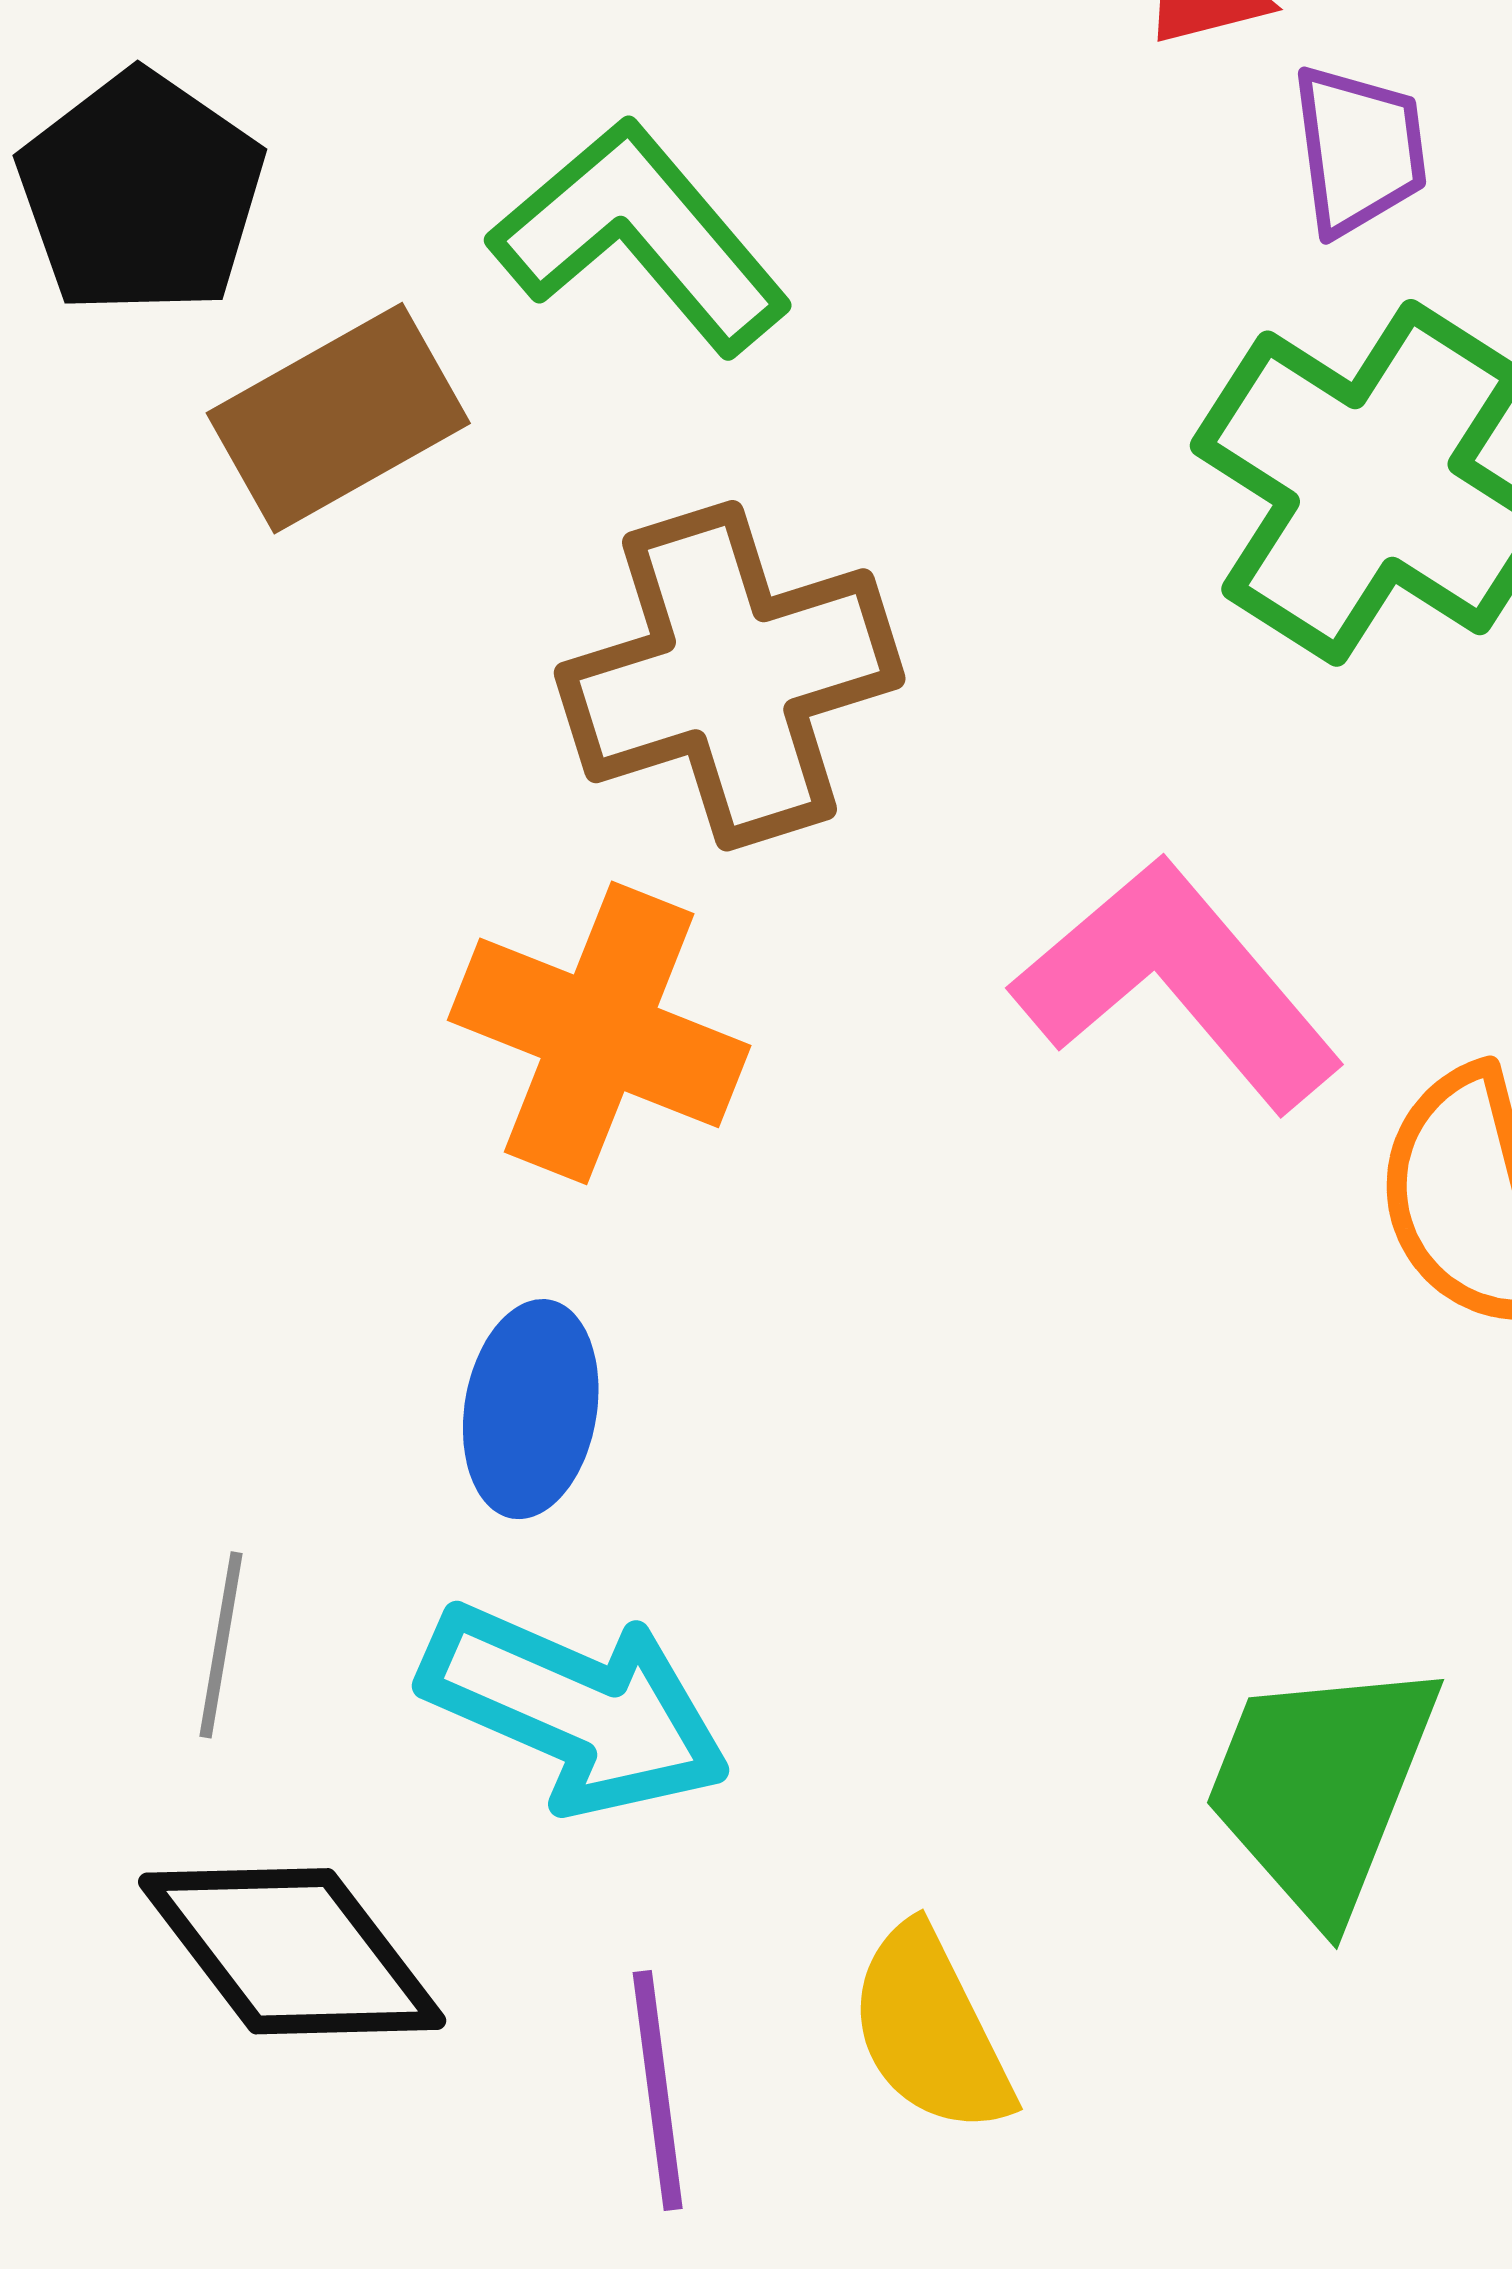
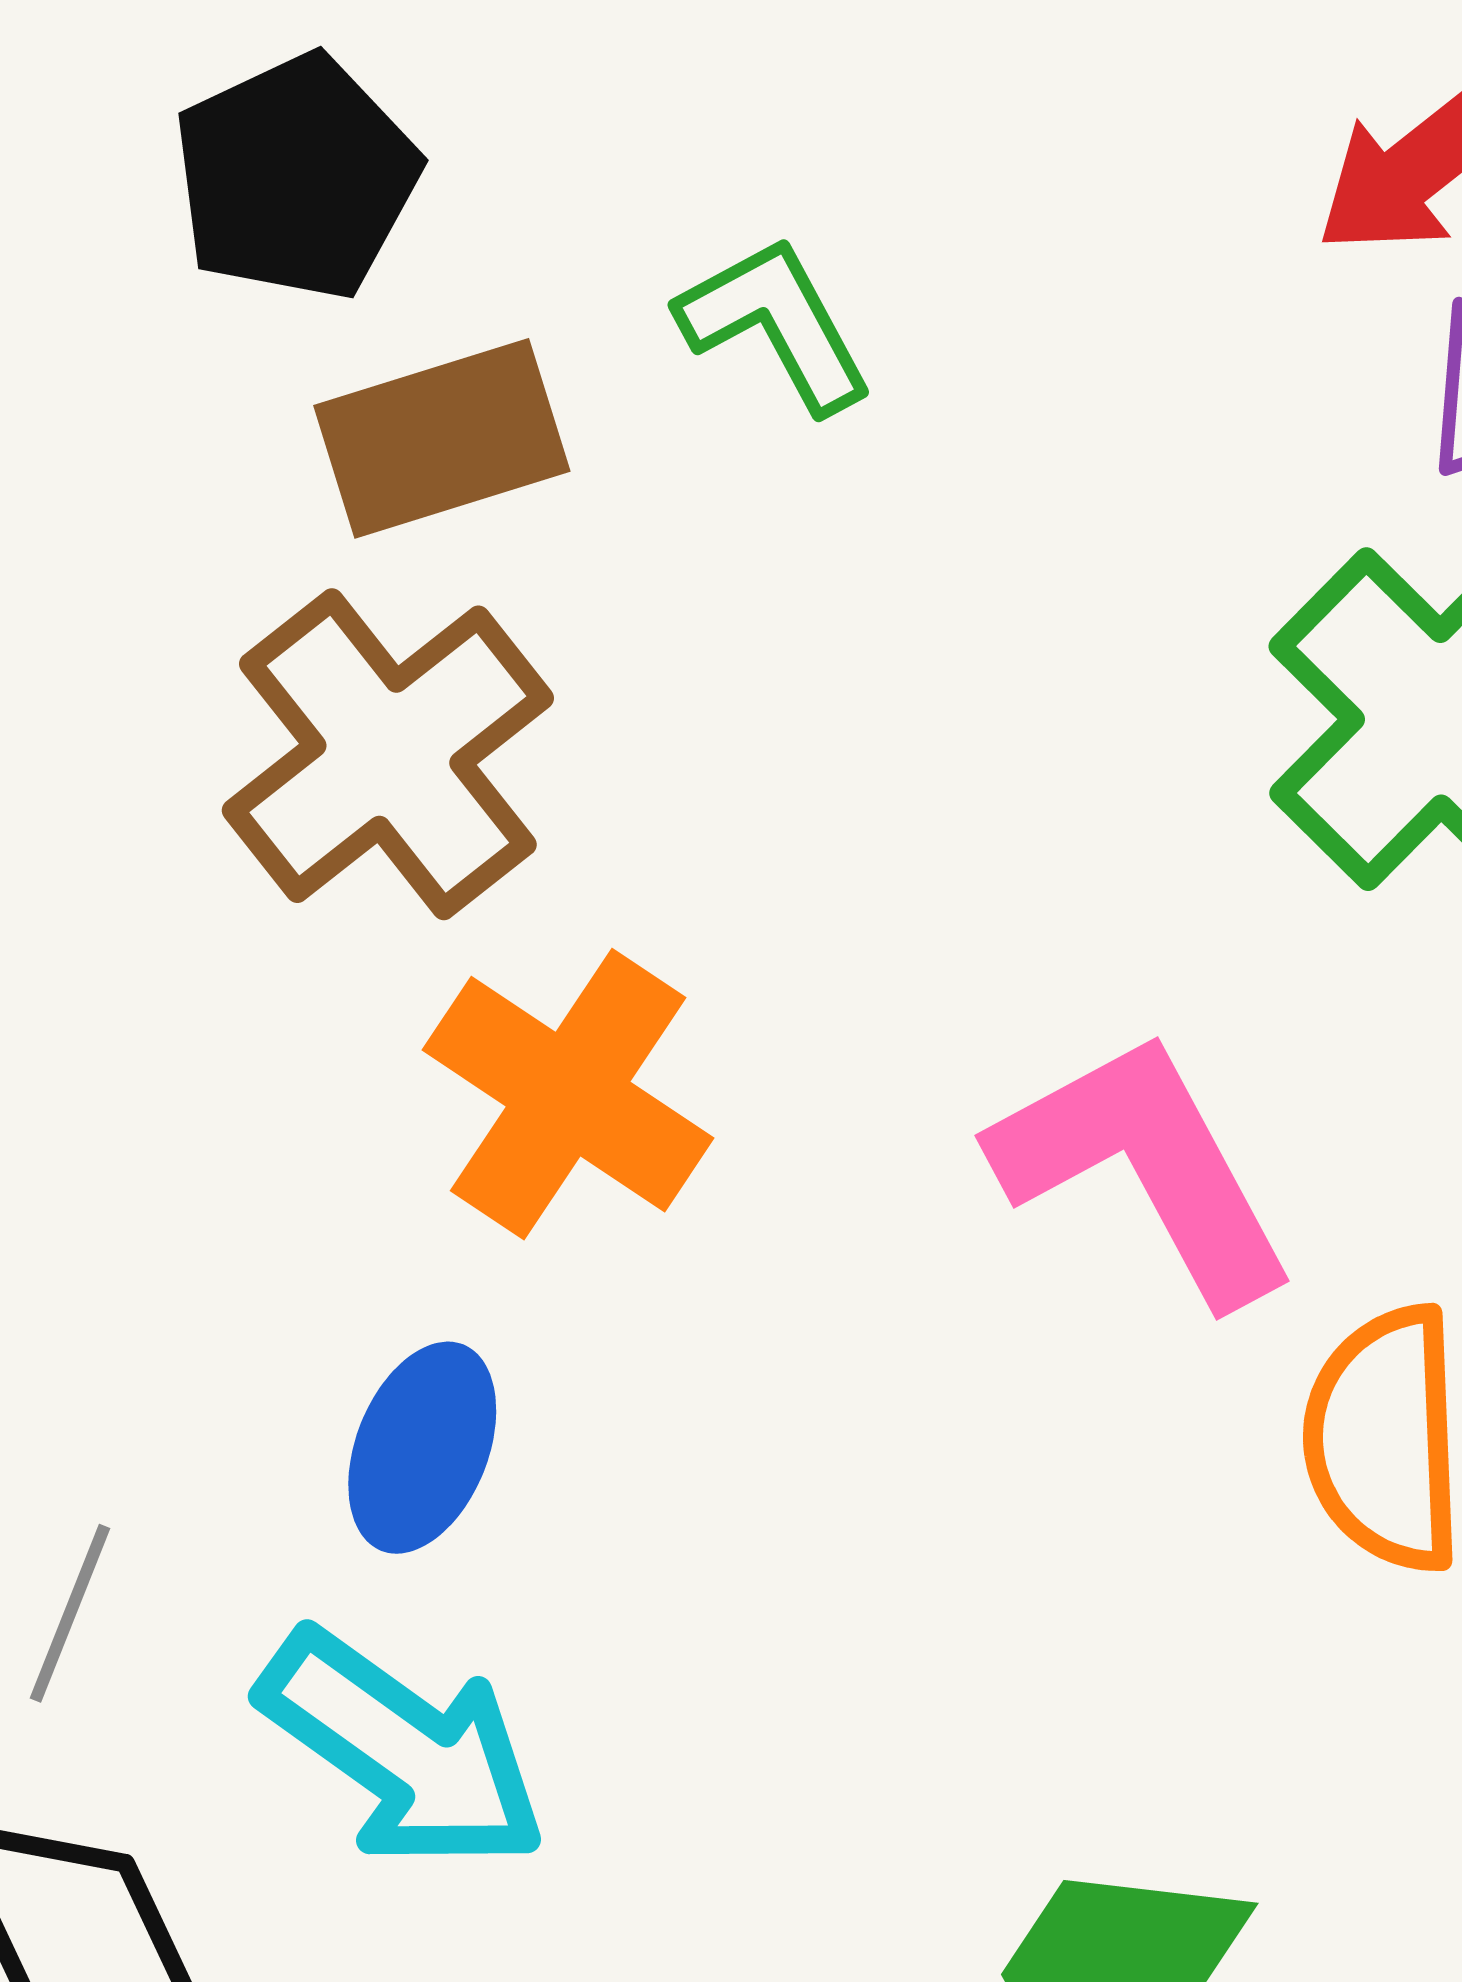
green L-shape: (641, 236) -> (776, 324), size x0.7
brown cross: (730, 676) -> (388, 754), moved, turned -33

